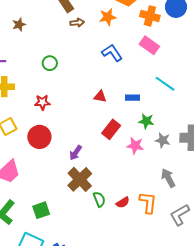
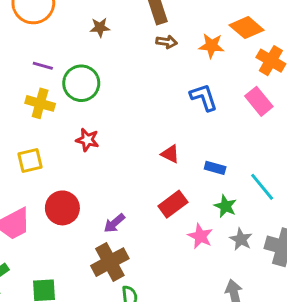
brown star: (19, 25) -> (100, 27), moved
green circle: (50, 63) -> (81, 83), moved, size x1.6
cyan line: (165, 84) -> (262, 187), moved
red circle: (39, 137) -> (62, 208), moved

